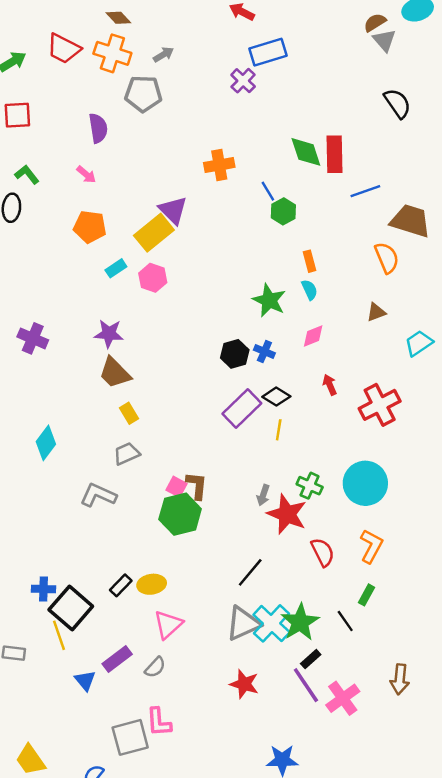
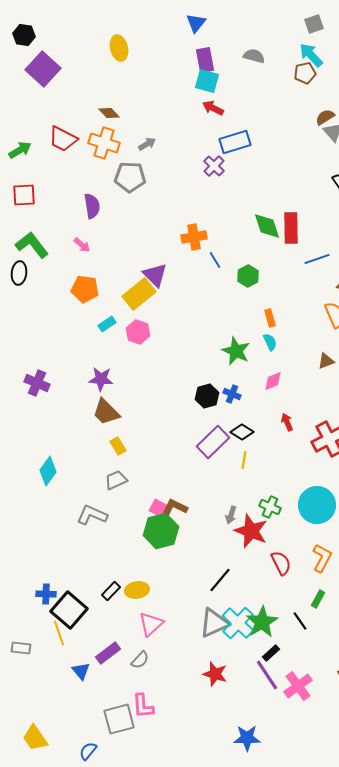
green L-shape: (27, 174) -> (32, 245), size x1.6
blue line: (268, 191) -> (215, 260), moved
brown L-shape: (197, 486) -> (175, 507), turned -70

